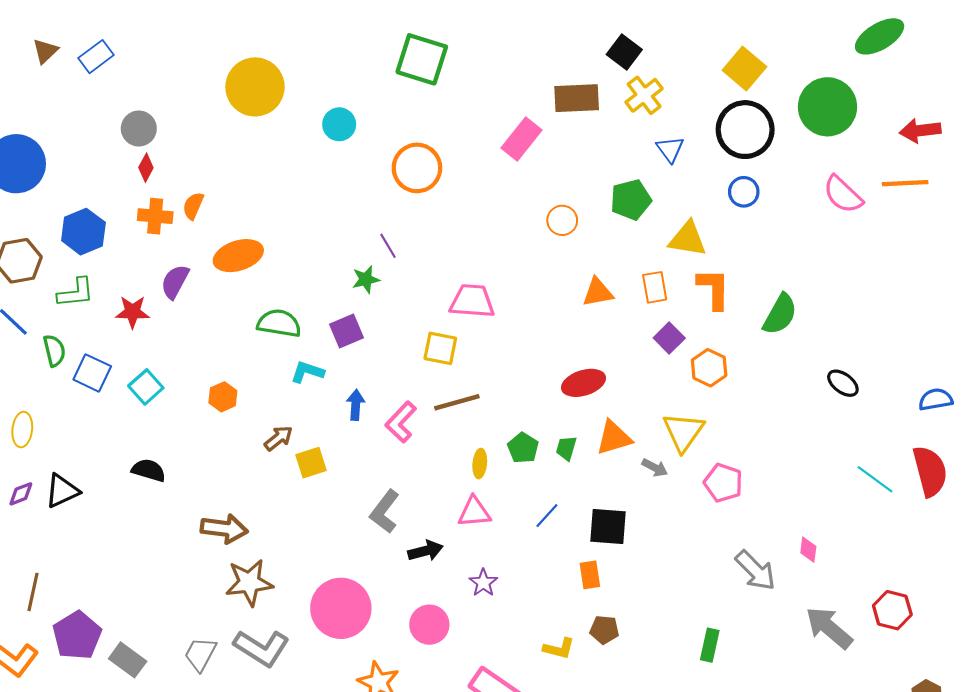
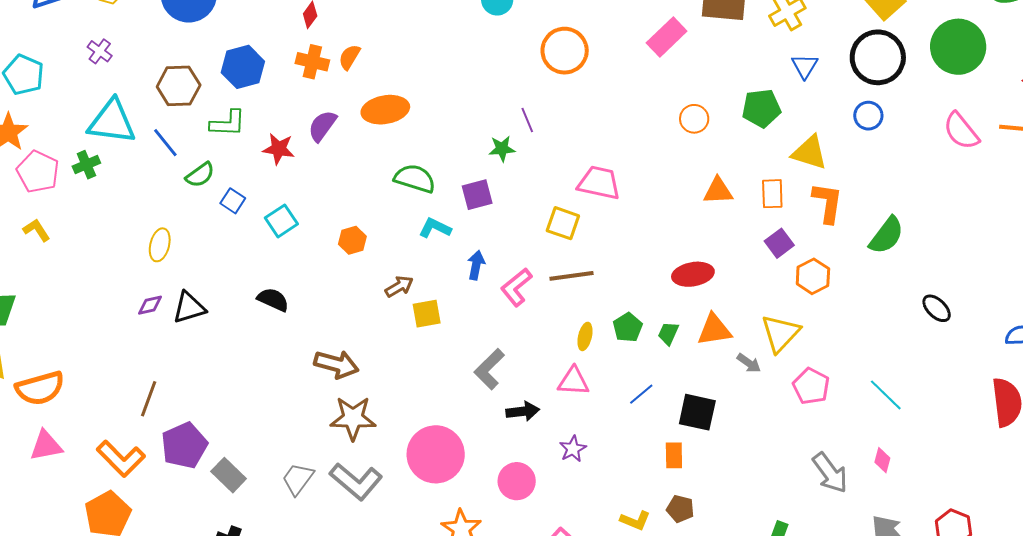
green semicircle: (54, 351) -> (200, 175), turned 60
blue square: (92, 373) -> (233, 201), size x0.7
cyan line: (875, 479) -> (886, 395), moved

